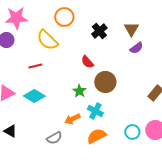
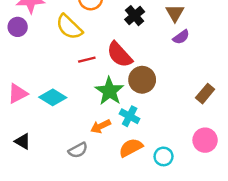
red semicircle: (87, 62) -> (119, 55), size x1.6
red line: (35, 66) -> (87, 60), moved
green star: (79, 91) -> (109, 91), size x1.6
cyan circle: (132, 132) -> (164, 156), moved

